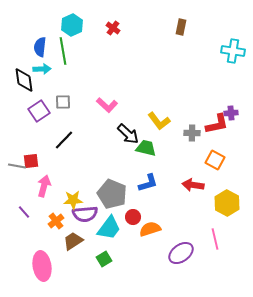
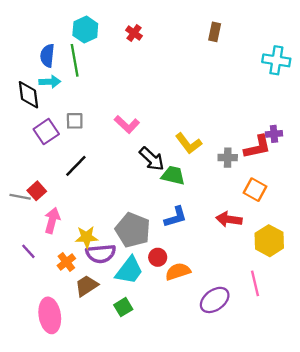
red square: (31, 161) -> (37, 191), turned -35

